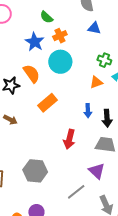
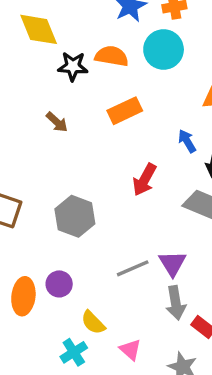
orange semicircle: (32, 74) -> (112, 56), turned -60
blue arrow: (88, 111) -> (187, 141), turned 136
purple triangle: (97, 171) -> (172, 263), moved

